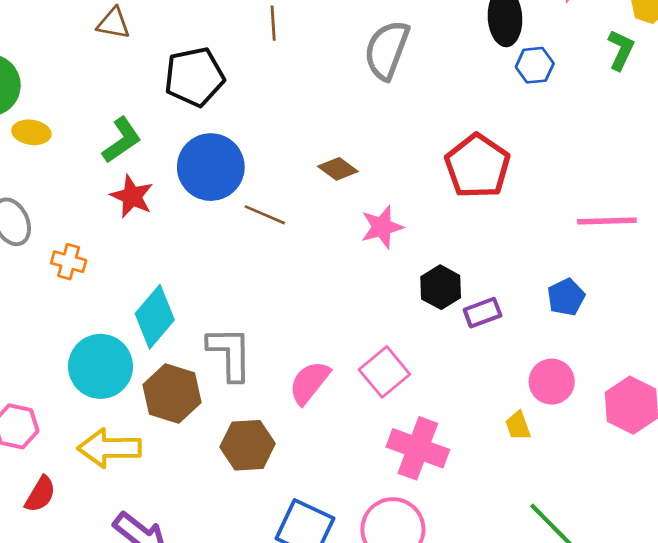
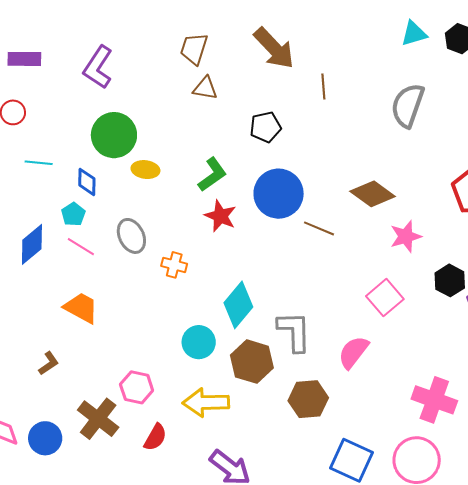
black pentagon: (194, 77) -> (266, 127), size x0.7
brown diamond: (338, 169) -> (373, 194), size x1.5
cyan circle: (100, 366) -> (199, 342), size x0.7
pink square: (384, 372) -> (385, 298), moved

